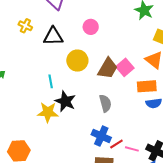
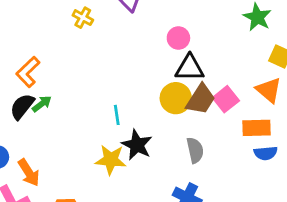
yellow cross: (25, 26) -> (83, 18), moved
black triangle: (53, 36) -> (190, 68), moved
yellow circle: (77, 61) -> (176, 98), moved

